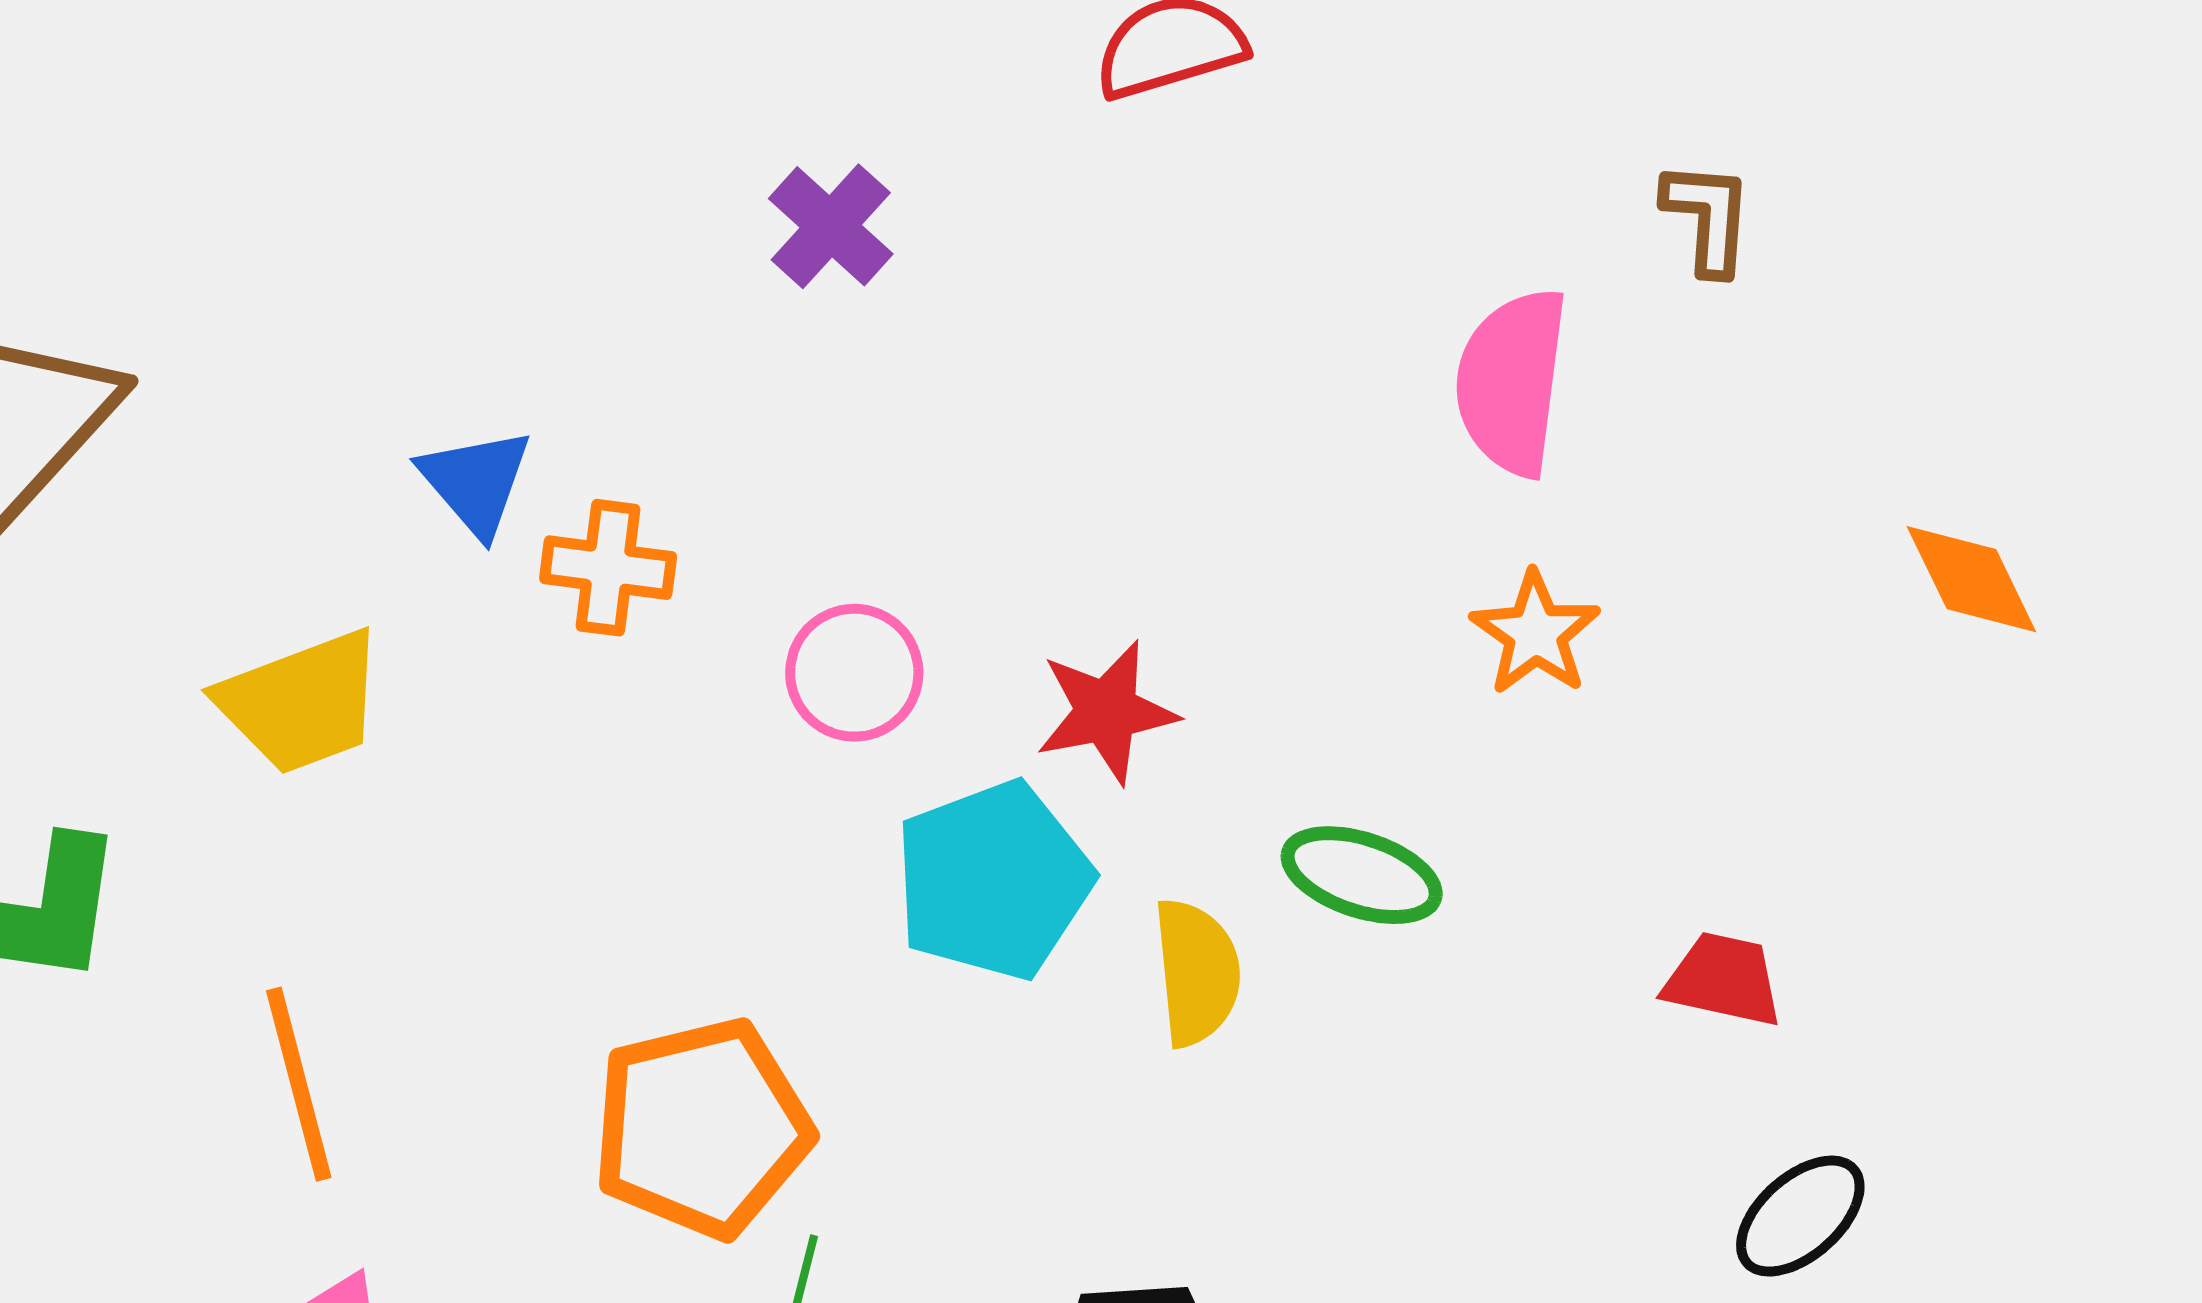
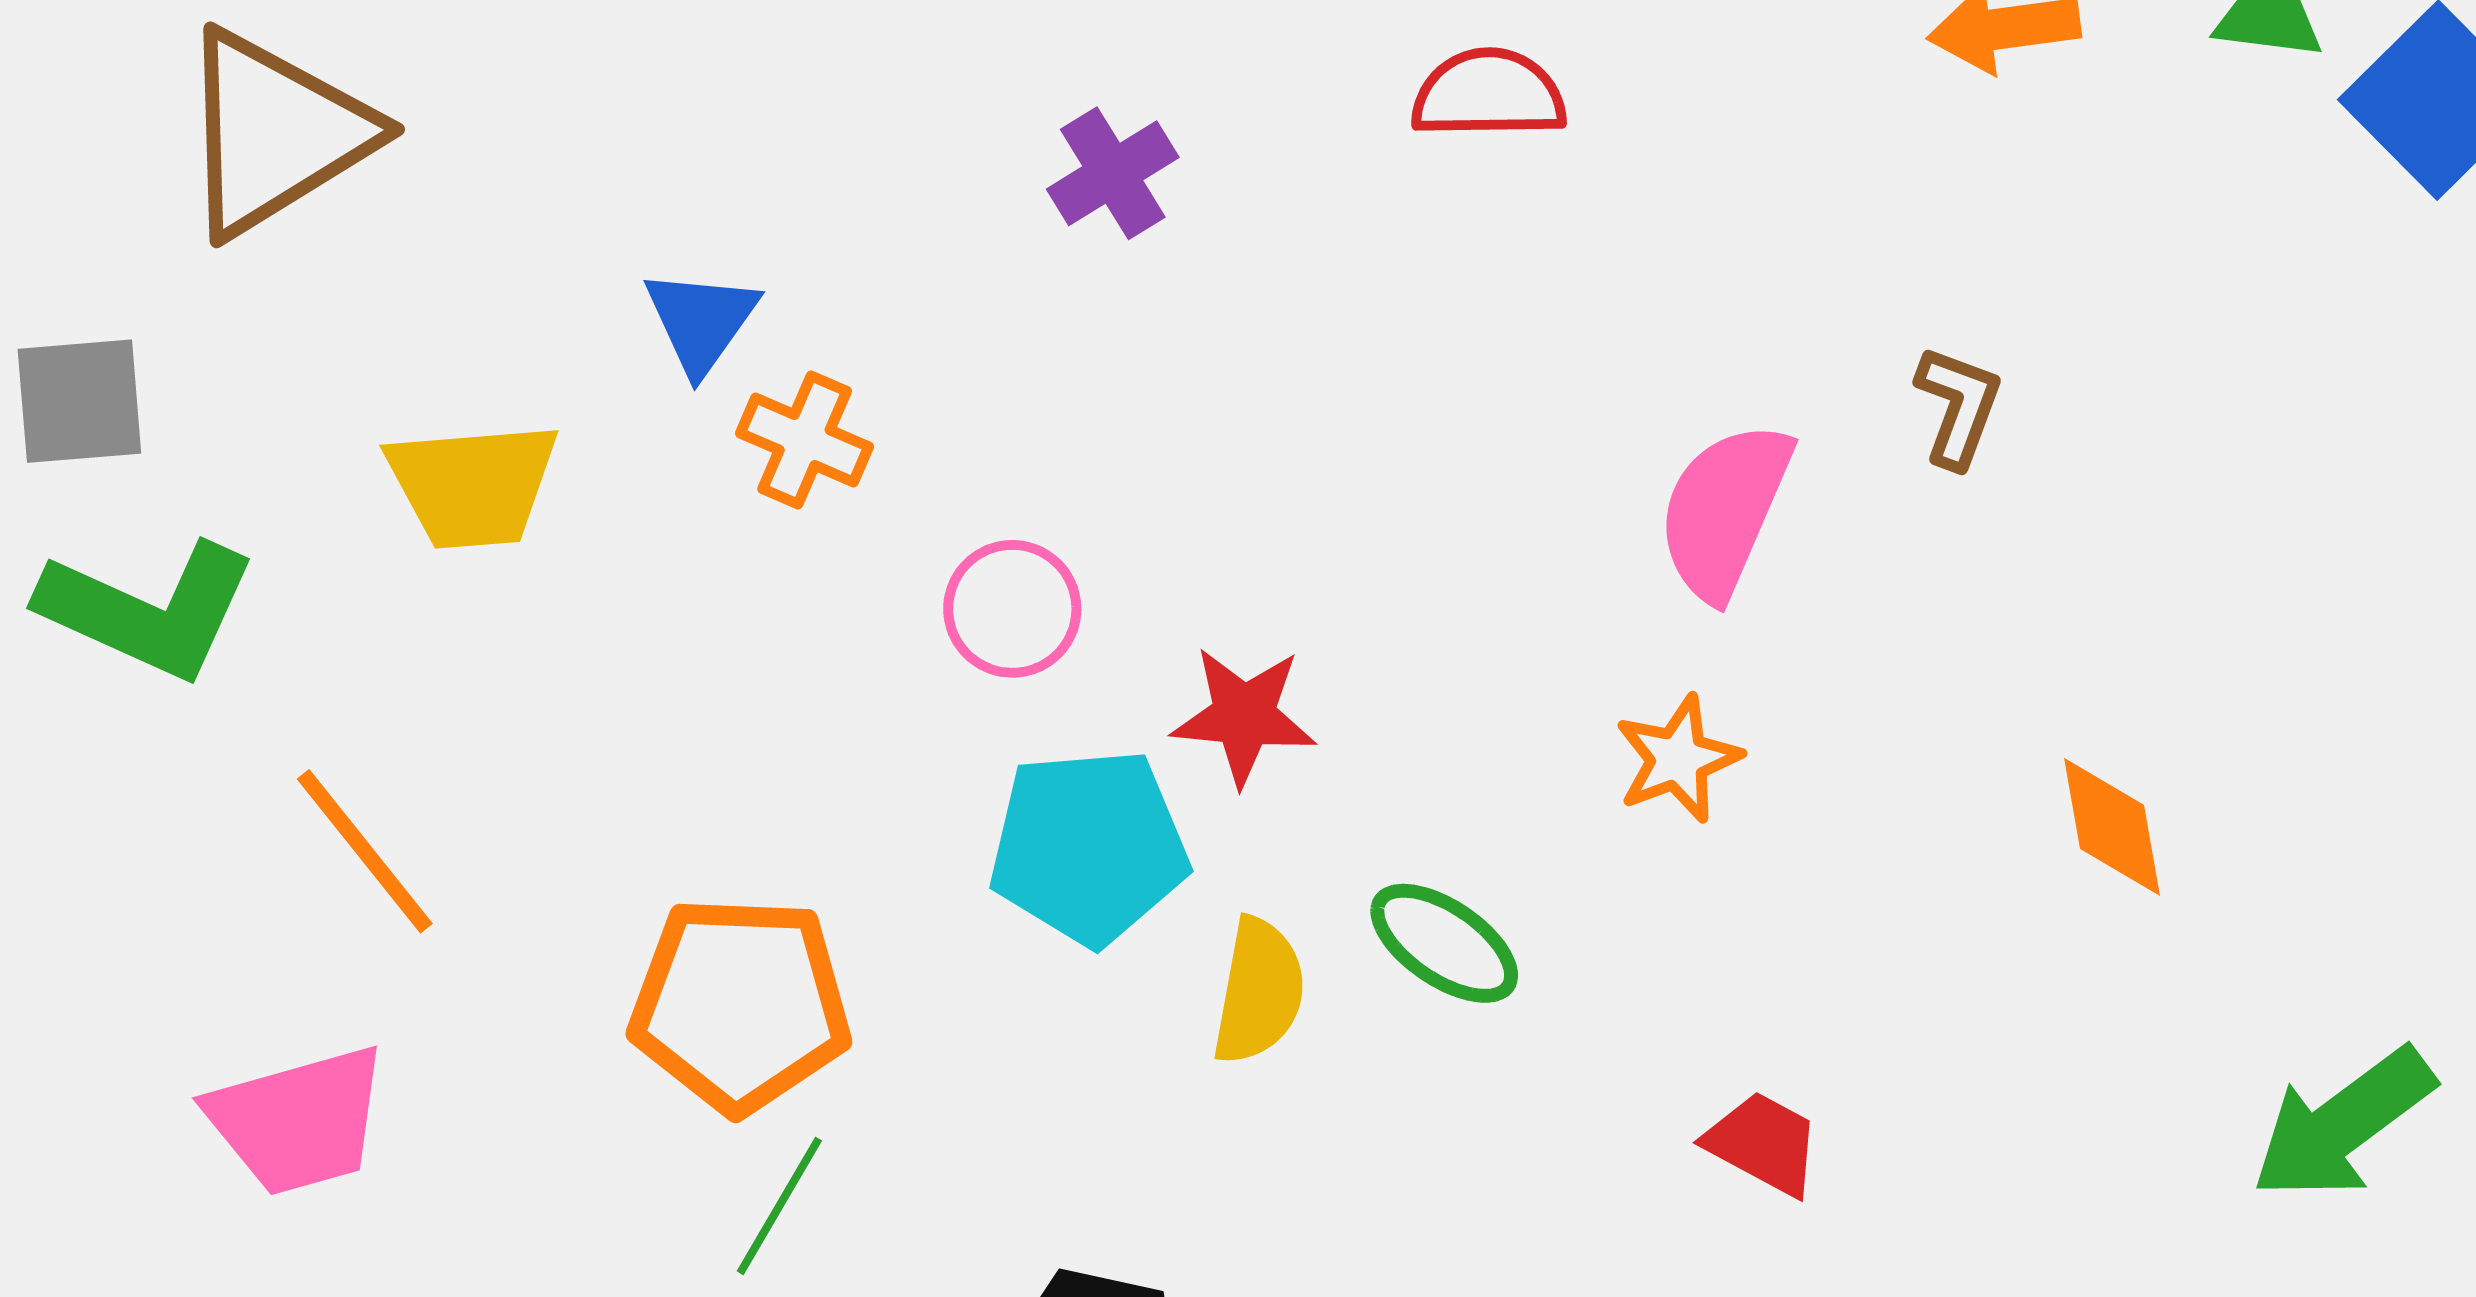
orange line: (299, 1084) -> (365, 851), turned -40

